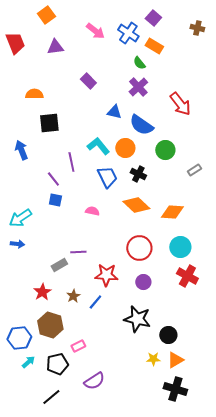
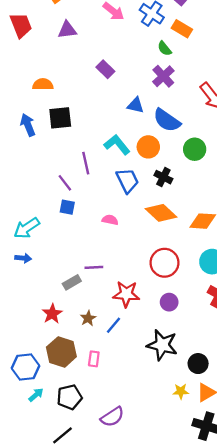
blue arrow: (21, 150) -> (28, 125), moved
pink rectangle: (78, 346) -> (94, 359), moved, turned -56

